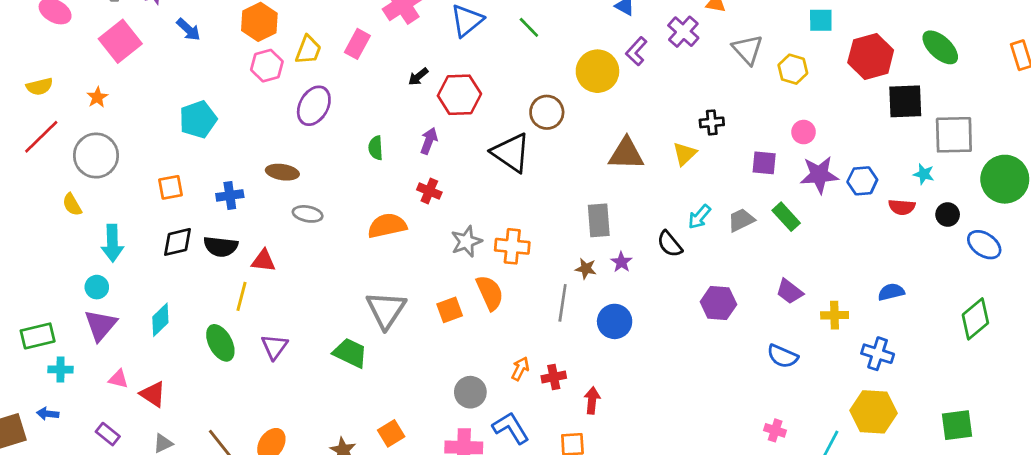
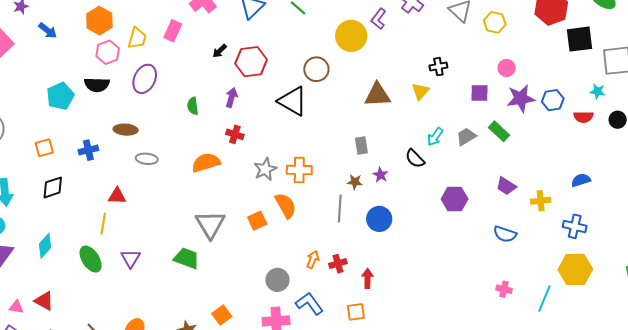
gray rectangle: (599, 220) -> (361, 146), size x0.7
black semicircle: (221, 247) -> (97, 85), moved
pink triangle: (118, 379) -> (16, 307), moved

